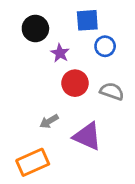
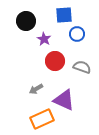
orange rectangle: (33, 162) -> (42, 119), moved

